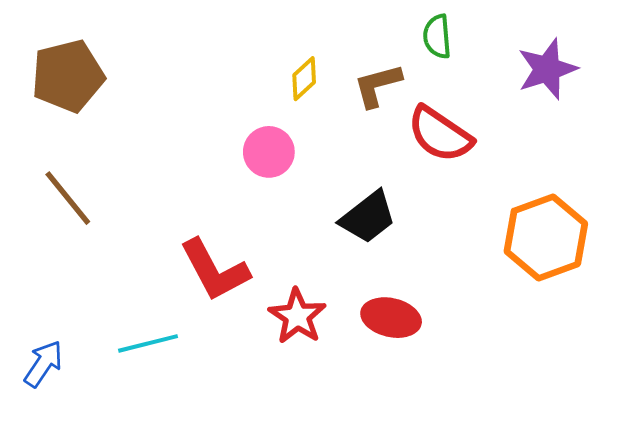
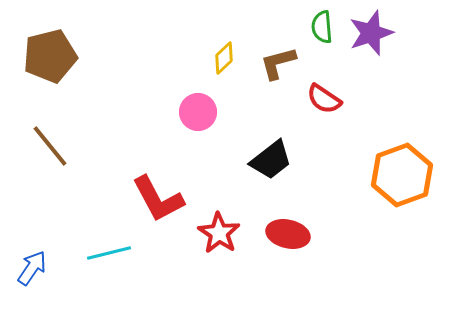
purple star: (547, 69) -> (371, 33), moved
red semicircle: (440, 134) -> (324, 99), size x0.7

